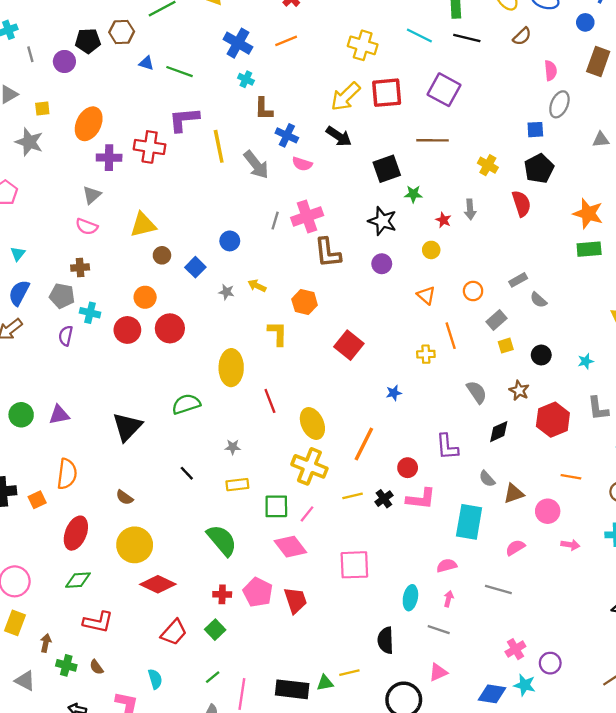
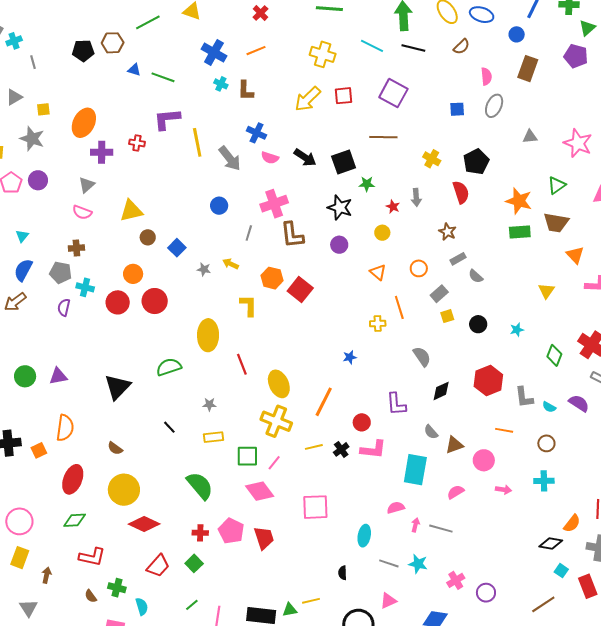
purple circle: (64, 61) -> (38, 180), moved
red square: (387, 93) -> (343, 96), size x0.7
brown L-shape: (264, 109) -> (246, 91), moved
blue square: (535, 130) -> (457, 109), moved
black arrow: (339, 136) -> (305, 157), moved
red cross: (150, 147) -> (137, 143), size x0.6
gray line: (275, 221) -> (249, 233), moved
blue circle: (230, 241) -> (219, 206), moved
red square: (349, 345) -> (300, 290), moved
brown star: (519, 390) -> (447, 232), moved
gray L-shape: (598, 409) -> (524, 397), moved
pink arrow: (449, 599) -> (415, 525), moved
black semicircle: (386, 640) -> (343, 573), size x0.6
green cross: (66, 665) -> (117, 588), moved
gray triangle: (25, 681) -> (28, 608), turned 30
cyan star: (525, 685) -> (418, 564), moved

